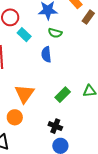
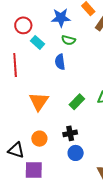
orange circle: (15, 117) -> (39, 139), moved
black cross: (55, 126) -> (70, 133), turned -32

